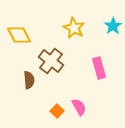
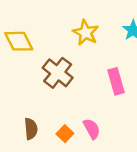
brown semicircle: (29, 80) -> (31, 129), moved

